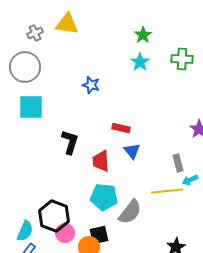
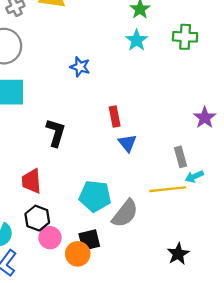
red rectangle: (121, 128) -> (115, 116), turned 66
red trapezoid: (101, 161) -> (32, 181), moved
black hexagon: (54, 216) -> (37, 218), size x0.7

